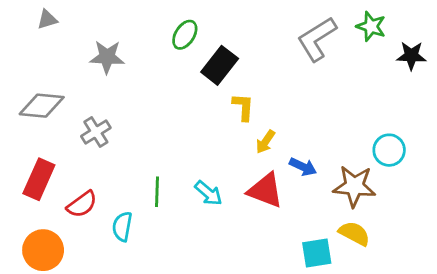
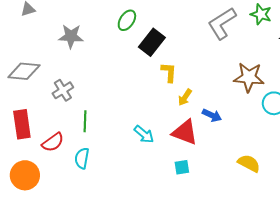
red rectangle: (39, 179) -> (22, 124), turned -32
brown star: (354, 186) -> (249, 77), moved
green line: (157, 192) -> (85, 121), moved
cyan square: (317, 253) -> (182, 167), moved, size x0.7

